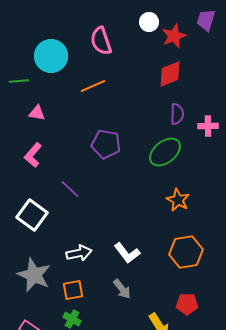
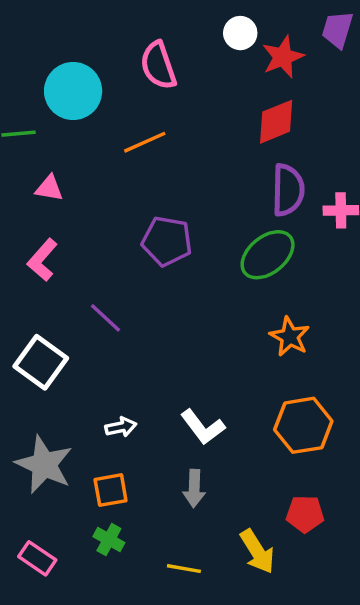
purple semicircle: (177, 114) -> (288, 190), size x1.4
white arrow: (79, 253) -> (121, 427), size x0.7
gray arrow: (122, 289) -> (194, 488), turned 40

